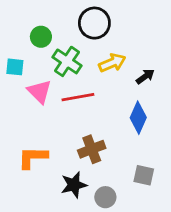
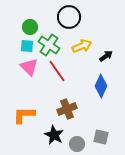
cyan square: (15, 67) -> (27, 46), moved
red line: (78, 97) -> (57, 71), turned 65
gray square: (144, 175) -> (101, 137), moved
black star: (74, 185) -> (54, 135), turned -30

